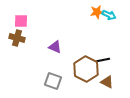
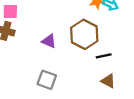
brown hexagon: (86, 69) -> (84, 34), moved

